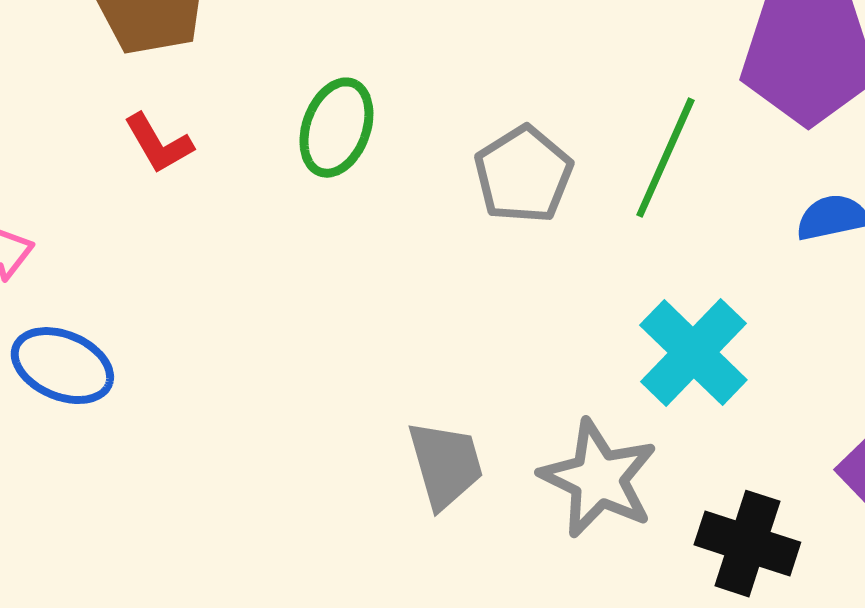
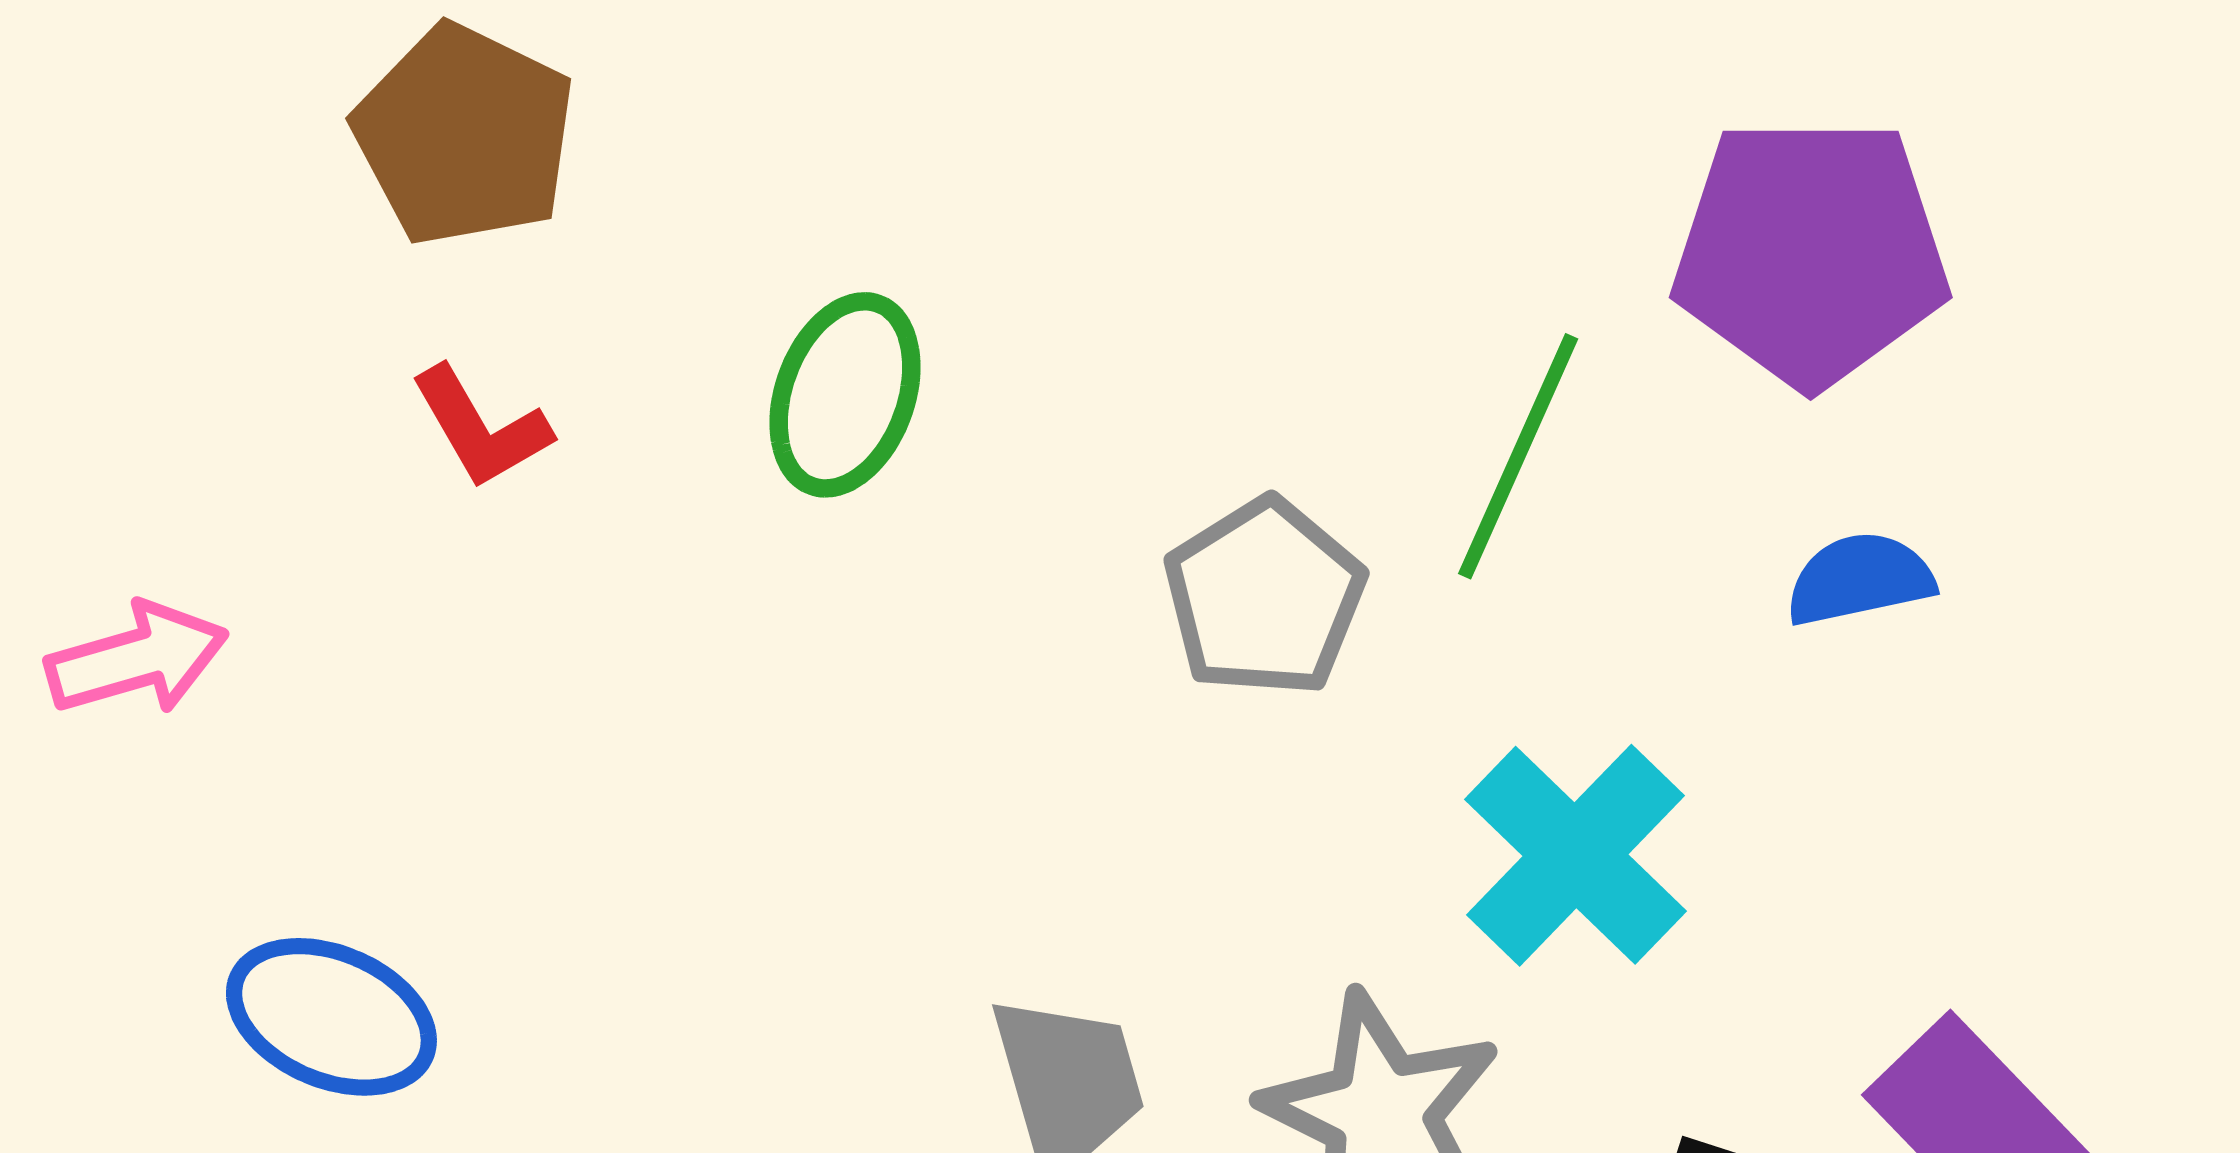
gray pentagon: (523, 175) -> (1264, 597), moved
blue ellipse: (62, 366) -> (331, 1017), moved

